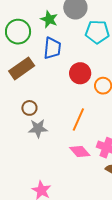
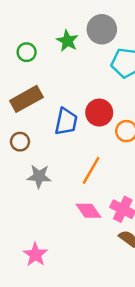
green circle: (18, 32) -> (27, 52), size x0.6
blue trapezoid: (52, 48) -> (66, 122), moved
brown circle: (29, 108) -> (20, 142), moved

